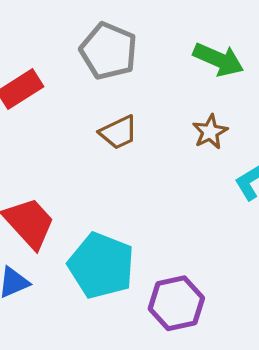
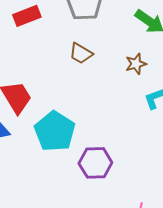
brown trapezoid: (118, 132) -> (81, 53), turned 45

